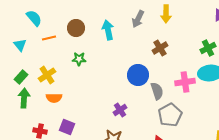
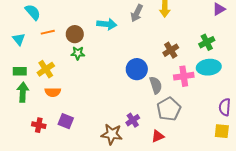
brown circle: (76, 28) -> (75, 34), moved
cyan arrow: (108, 30) -> (107, 24), turned 108
brown cross: (160, 48) -> (171, 50), moved
green rectangle: (21, 77) -> (20, 71), turned 48
purple cross: (120, 110) -> (133, 120), moved

